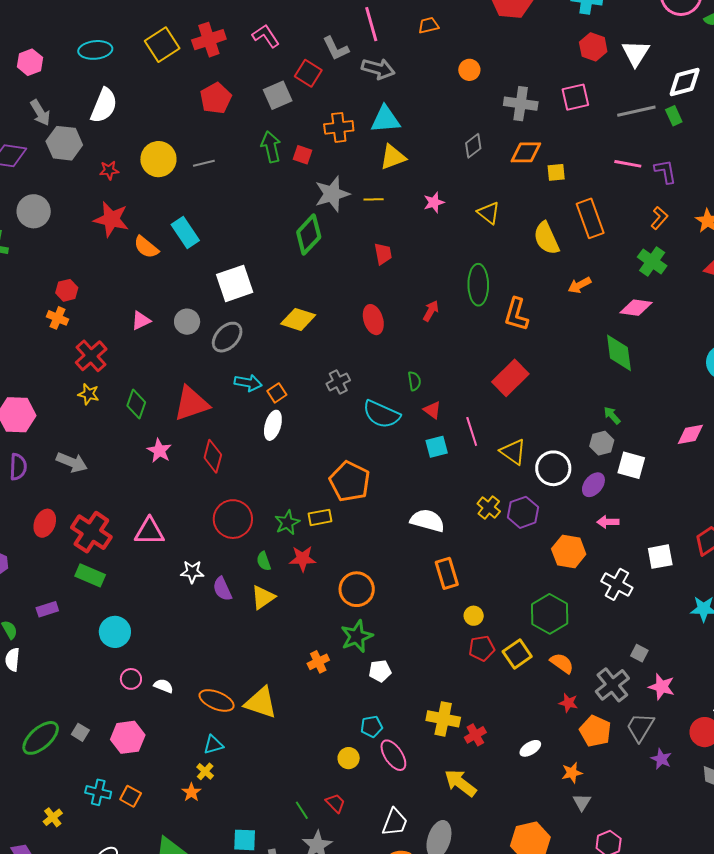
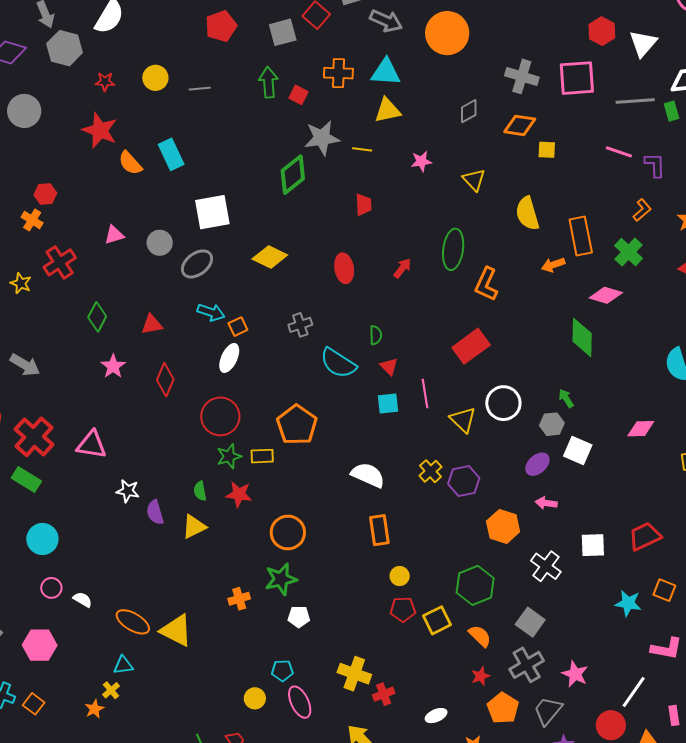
orange circle: (469, 70) -> (447, 33), moved, size x2.0
pink square: (575, 97) -> (577, 78), size x1.4
yellow circle: (158, 159) -> (155, 78), size x0.7
orange rectangle: (590, 218) -> (581, 236), moved
yellow star: (89, 394) -> (21, 283), moved
red triangle: (191, 403) -> (152, 324), size x0.6
white circle: (553, 468) -> (503, 403), moved
red circle: (233, 519) -> (220, 416), moved
gray square: (639, 653) -> (530, 622), moved, size x1.6
red star: (568, 703) -> (481, 676), turned 30

